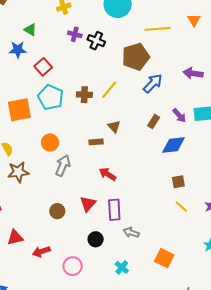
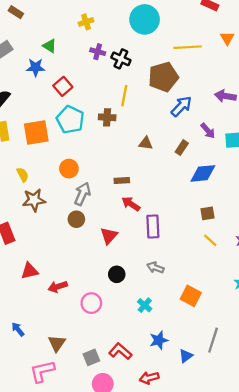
yellow line: (109, 90) -> (124, 96), moved, turned -30
purple arrow: (179, 115) -> (208, 131), moved
brown triangle: (114, 127) -> (146, 143), moved, turned -40
brown rectangle: (96, 142) -> (122, 181), moved
purple rectangle: (114, 210) -> (153, 226), moved
brown circle: (57, 211) -> (76, 219), moved

